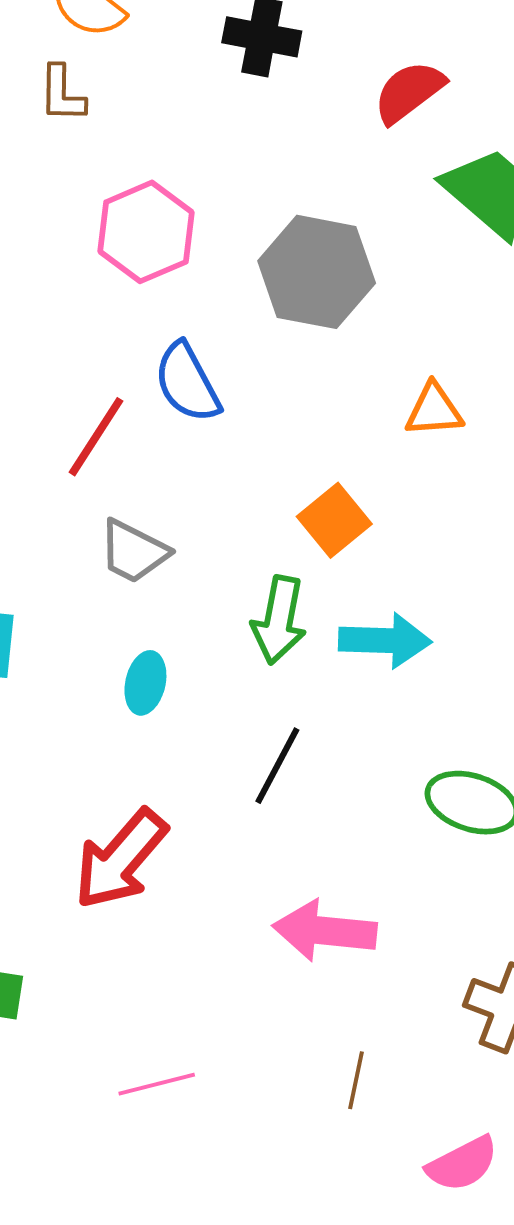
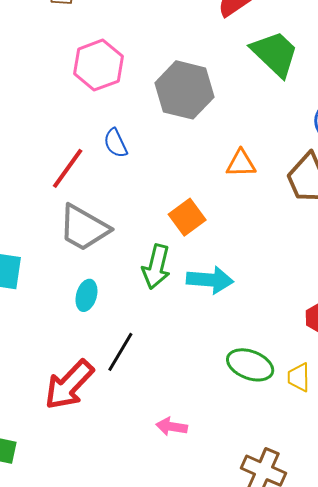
blue semicircle: (187, 383) -> (116, 143), size x0.7
gray trapezoid: (134, 551) -> (84, 228), size x1.4
black line: (277, 766) -> (120, 352), moved
pink arrow: (325, 931) -> (172, 427), size x0.6

